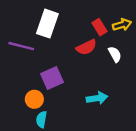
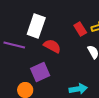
red semicircle: (86, 47) -> (52, 46), moved, turned -126

